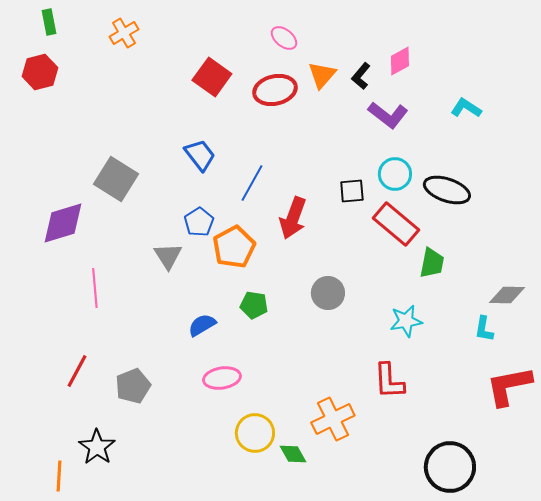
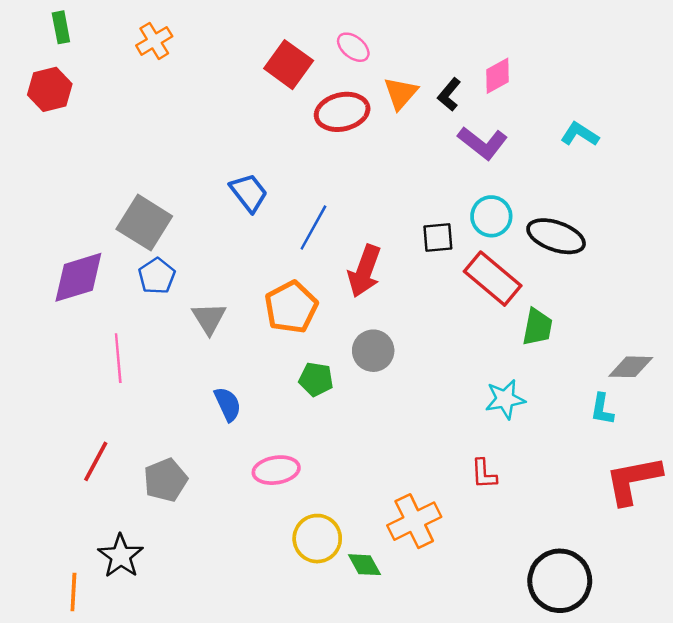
red square: (212, 77) -> (289, 65), moved
blue pentagon: (199, 222) -> (157, 276), moved
gray circle: (328, 293) -> (373, 351), moved
blue semicircle: (202, 325) -> (228, 404), moved, turned 96
red L-shape: (389, 381) -> (484, 474), size x0.7

